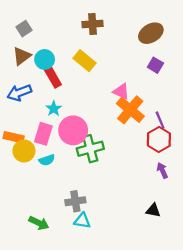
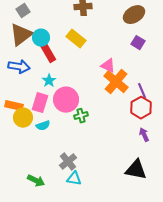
brown triangle: (22, 56) -> (21, 35), size x1.4
blue arrow: (19, 93) -> (19, 67), turned -150
green cross: (90, 149) -> (81, 116), size x0.6
gray cross: (75, 201) -> (68, 162), turned -30
black triangle: (153, 210) -> (136, 170), size x1.6

